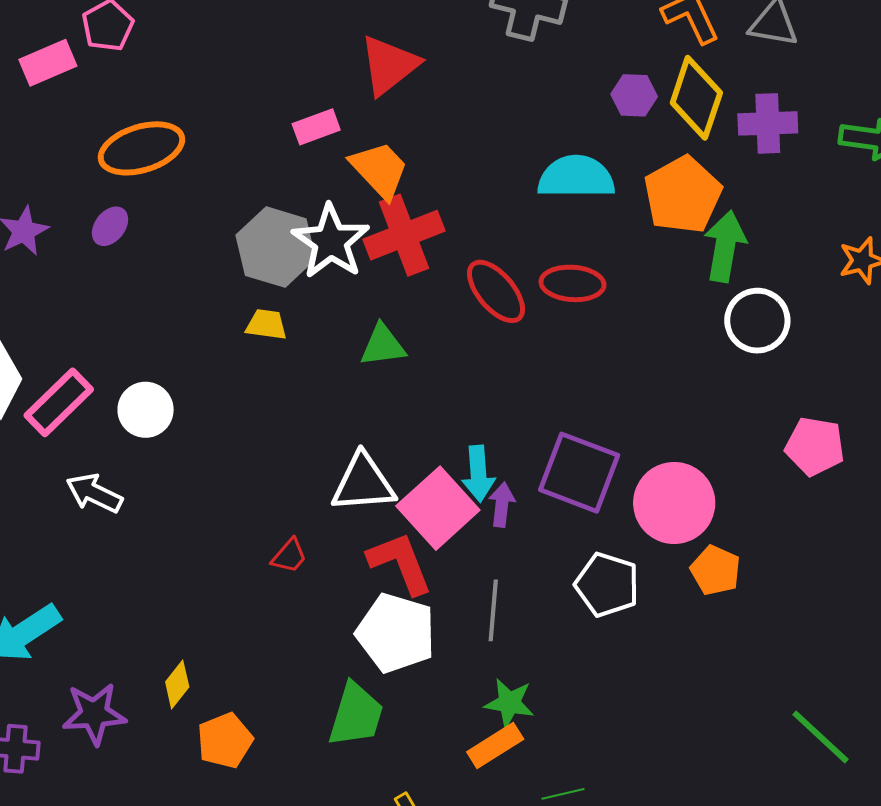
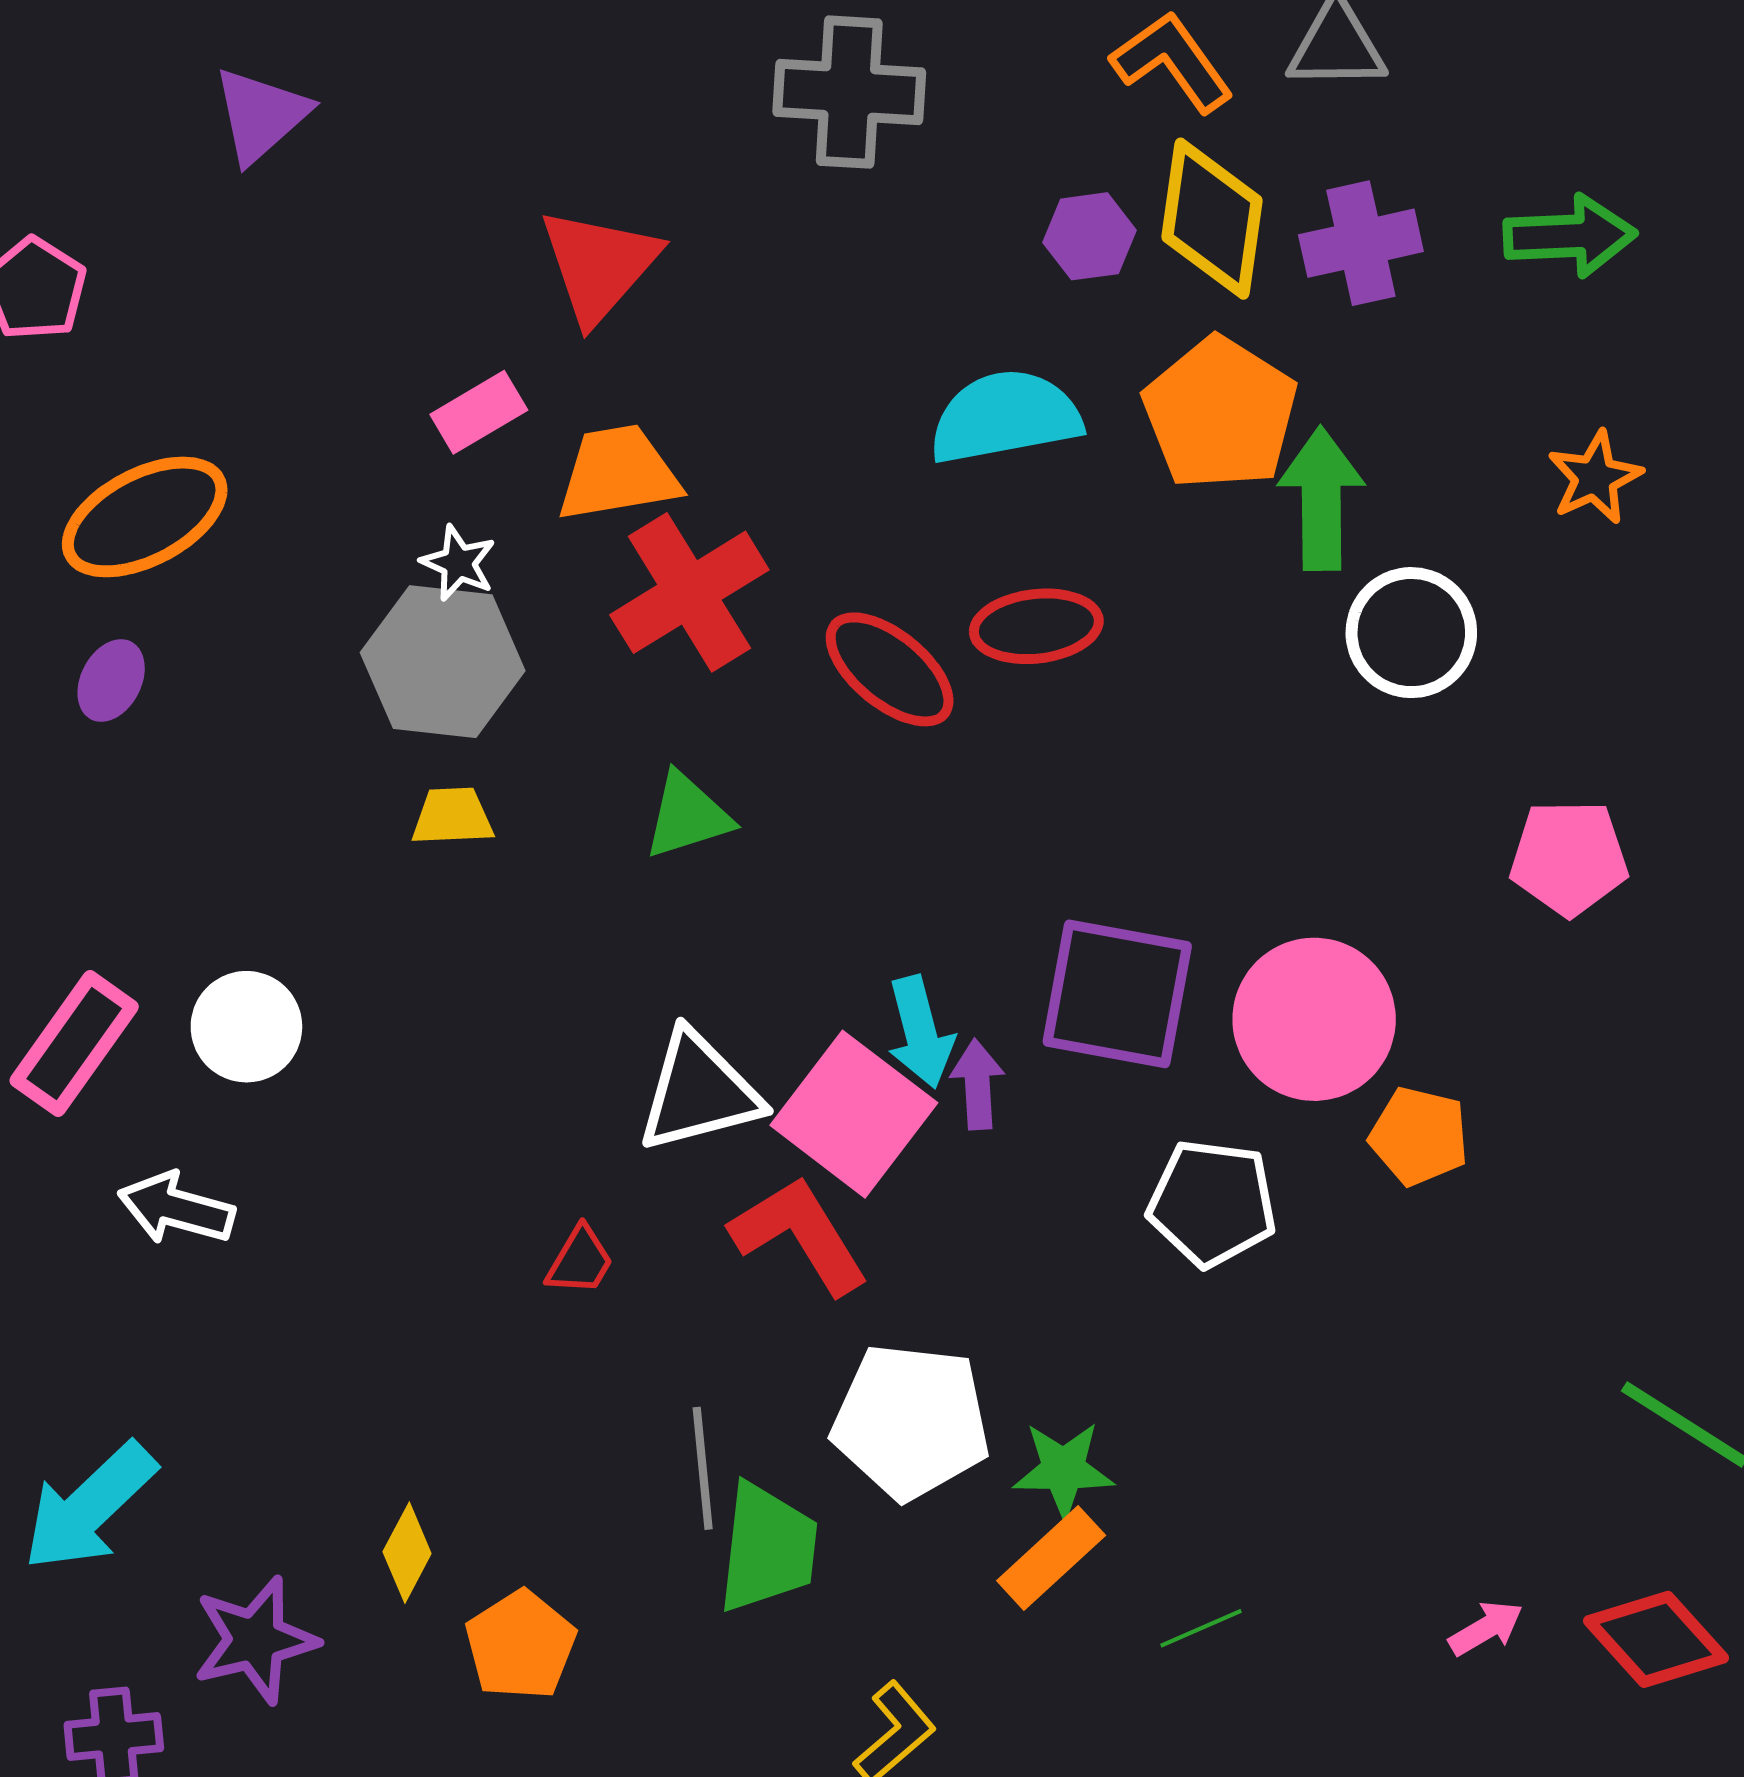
orange trapezoid: (380, 170) -> (618, 473), turned -46
white star: (331, 241) -> (458, 563), moved, size x0.5
gray line: (493, 610) -> (703, 1468), moved
white pentagon: (396, 633) -> (911, 1421), moved

